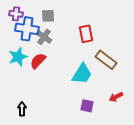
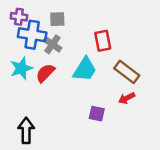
cyan trapezoid: (82, 74) -> (85, 69), moved
red arrow: (116, 97) -> (127, 98), moved
purple square: (87, 106) -> (97, 114), moved
black arrow: (22, 109) -> (26, 130), size x1.5

